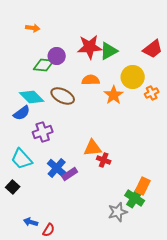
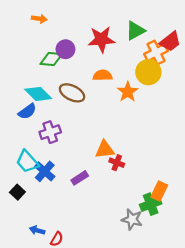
green triangle: (109, 51) -> (135, 31), moved
orange cross: (152, 93) -> (156, 52), moved, size x1.5
blue cross: (57, 168) -> (45, 171), moved
green cross: (135, 198) -> (151, 204), turned 36
gray star: (118, 212) -> (132, 219), turned 30

